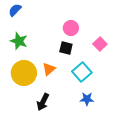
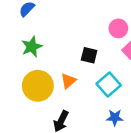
pink circle: (71, 28) -> (118, 28), moved
green star: (19, 41) -> (32, 47), turned 30

